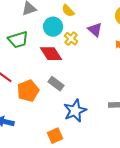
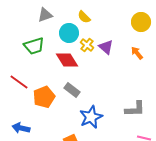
purple triangle: (95, 30) -> (106, 47), moved

